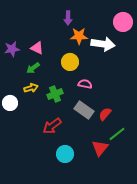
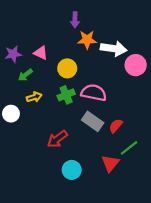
pink circle: (123, 22) -> (136, 65), moved
yellow circle: (70, 62) -> (67, 68), moved
green arrow: (33, 68) -> (25, 75), moved
pink semicircle: (85, 84) -> (94, 93), size x1.6
green cross: (55, 94) -> (66, 95), moved

